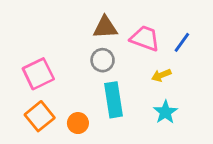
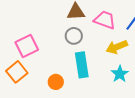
yellow arrow: (161, 75) -> (117, 47), size x1.5
orange square: (40, 116) -> (17, 72), moved

